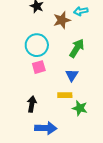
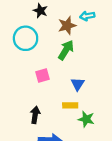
cyan circle: (37, 45) -> (26, 38), moved
green arrow: (77, 48) -> (66, 50), moved

